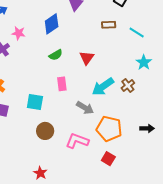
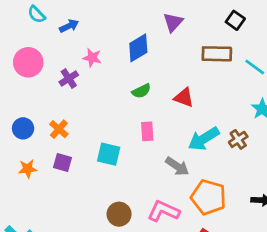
brown rectangle: (109, 25) -> (217, 54), size x1.5
red triangle: (87, 58) -> (184, 98), turned -49
brown circle: (45, 131) -> (119, 214), moved

